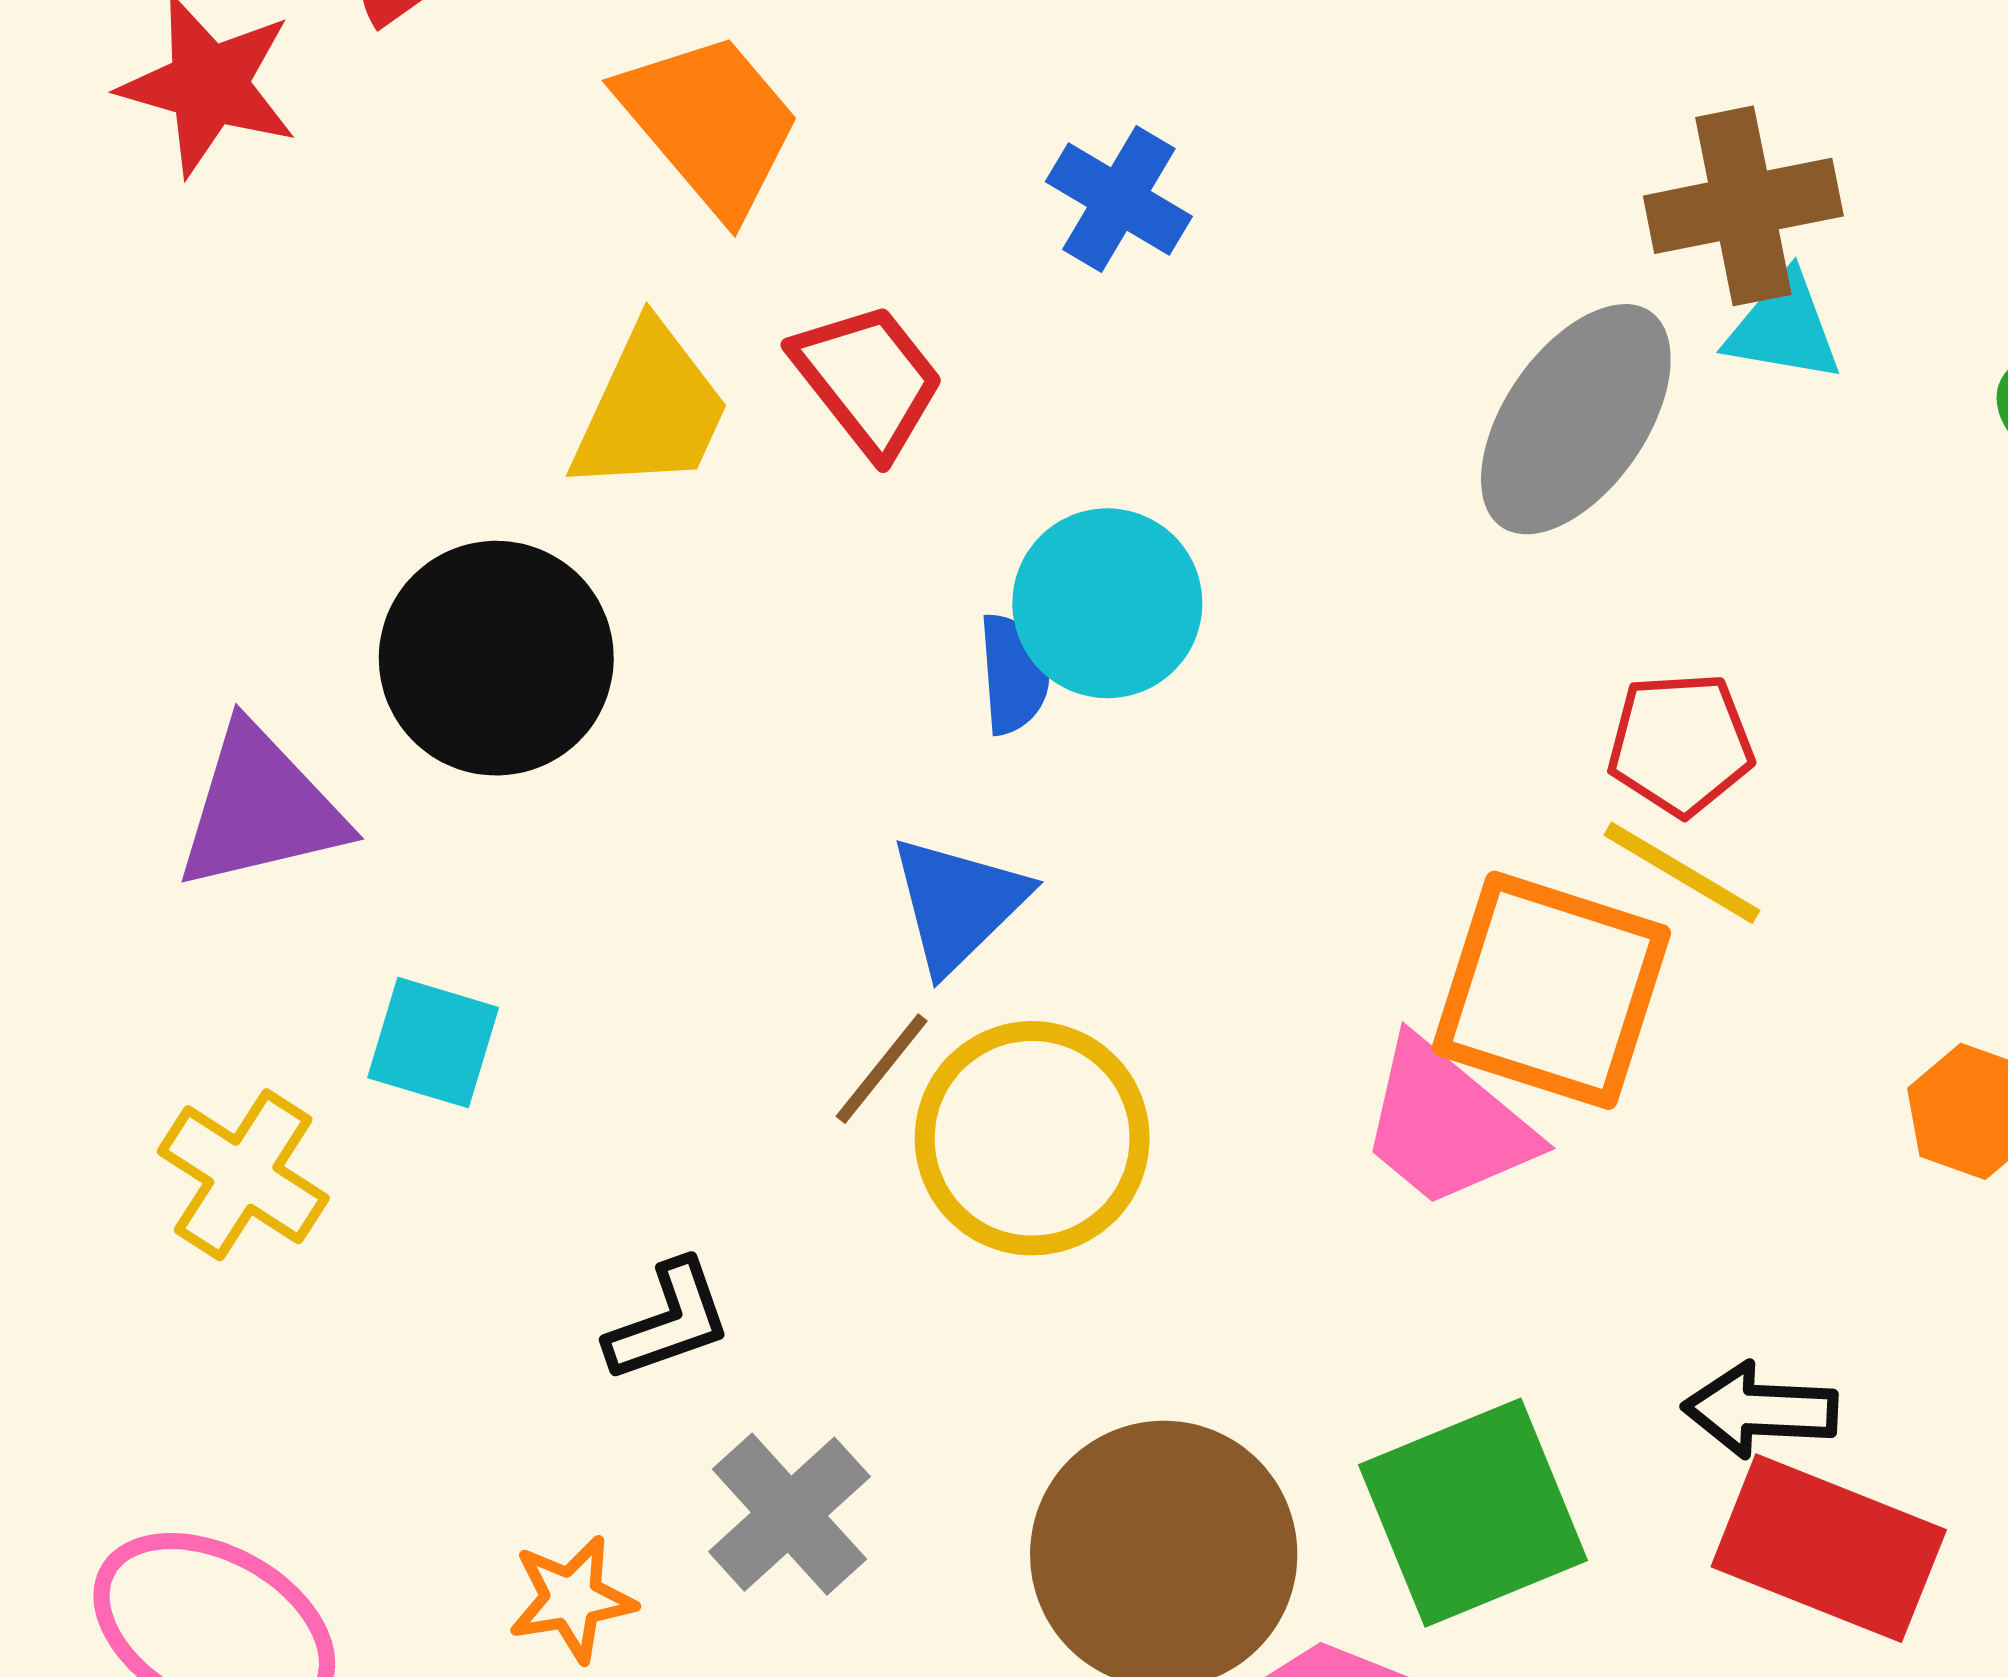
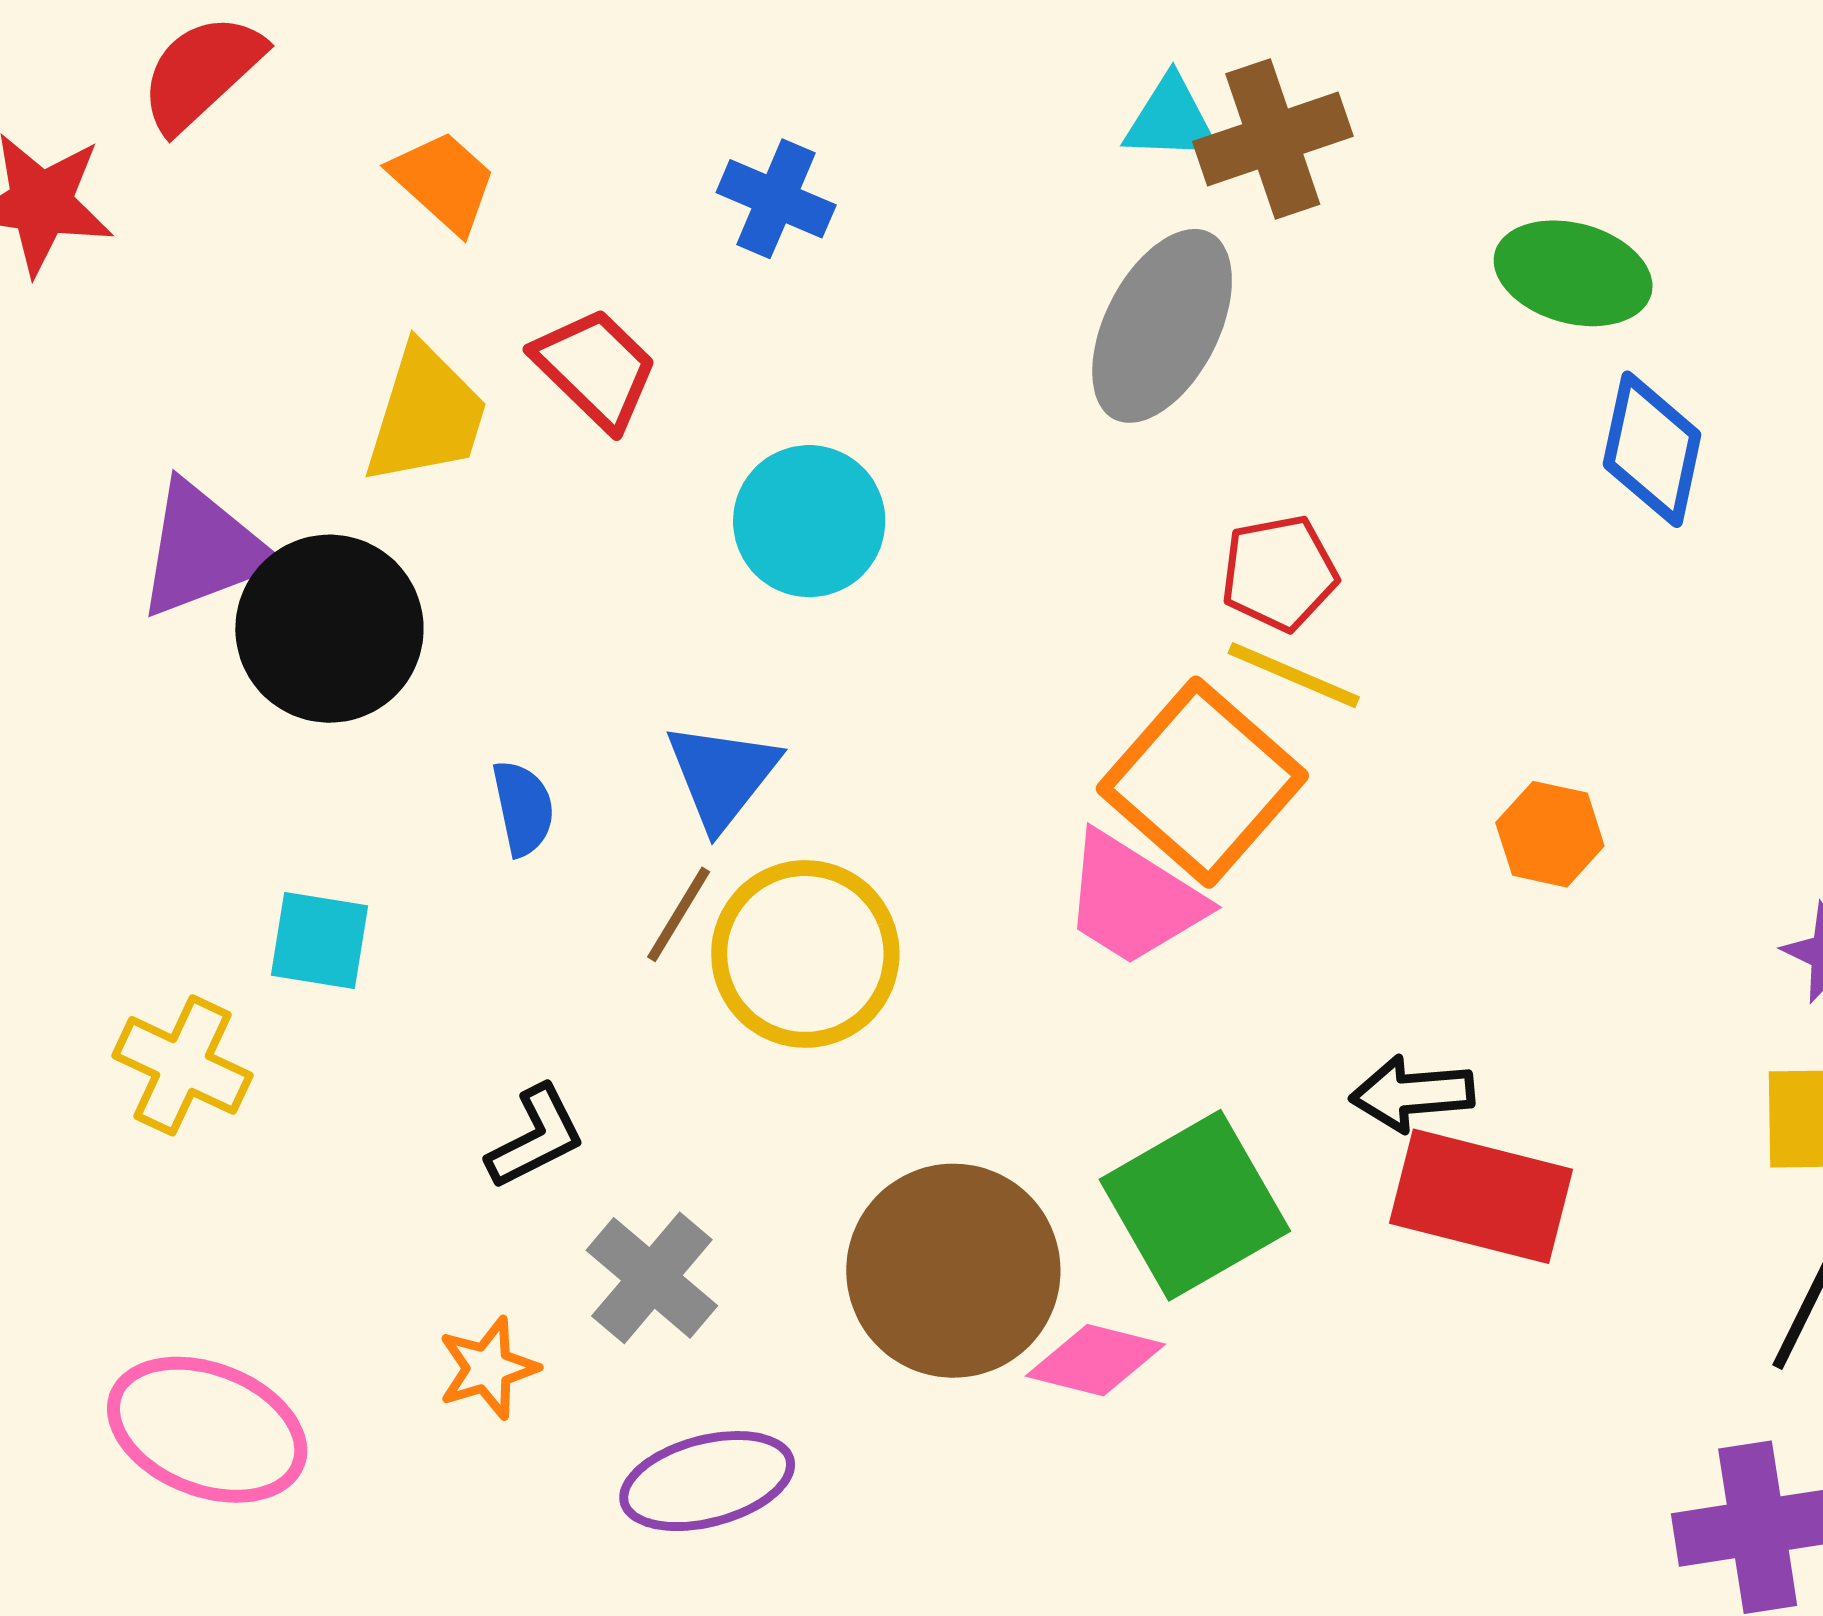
orange trapezoid: (710, 123) -> (443, 182), size x0.7
cyan triangle: (1784, 328) -> (1171, 119), moved
blue semicircle: (1014, 674) -> (523, 808), moved
purple triangle: (261, 808) -> (203, 550), moved
orange square: (1551, 990) -> (1202, 782), turned 31

